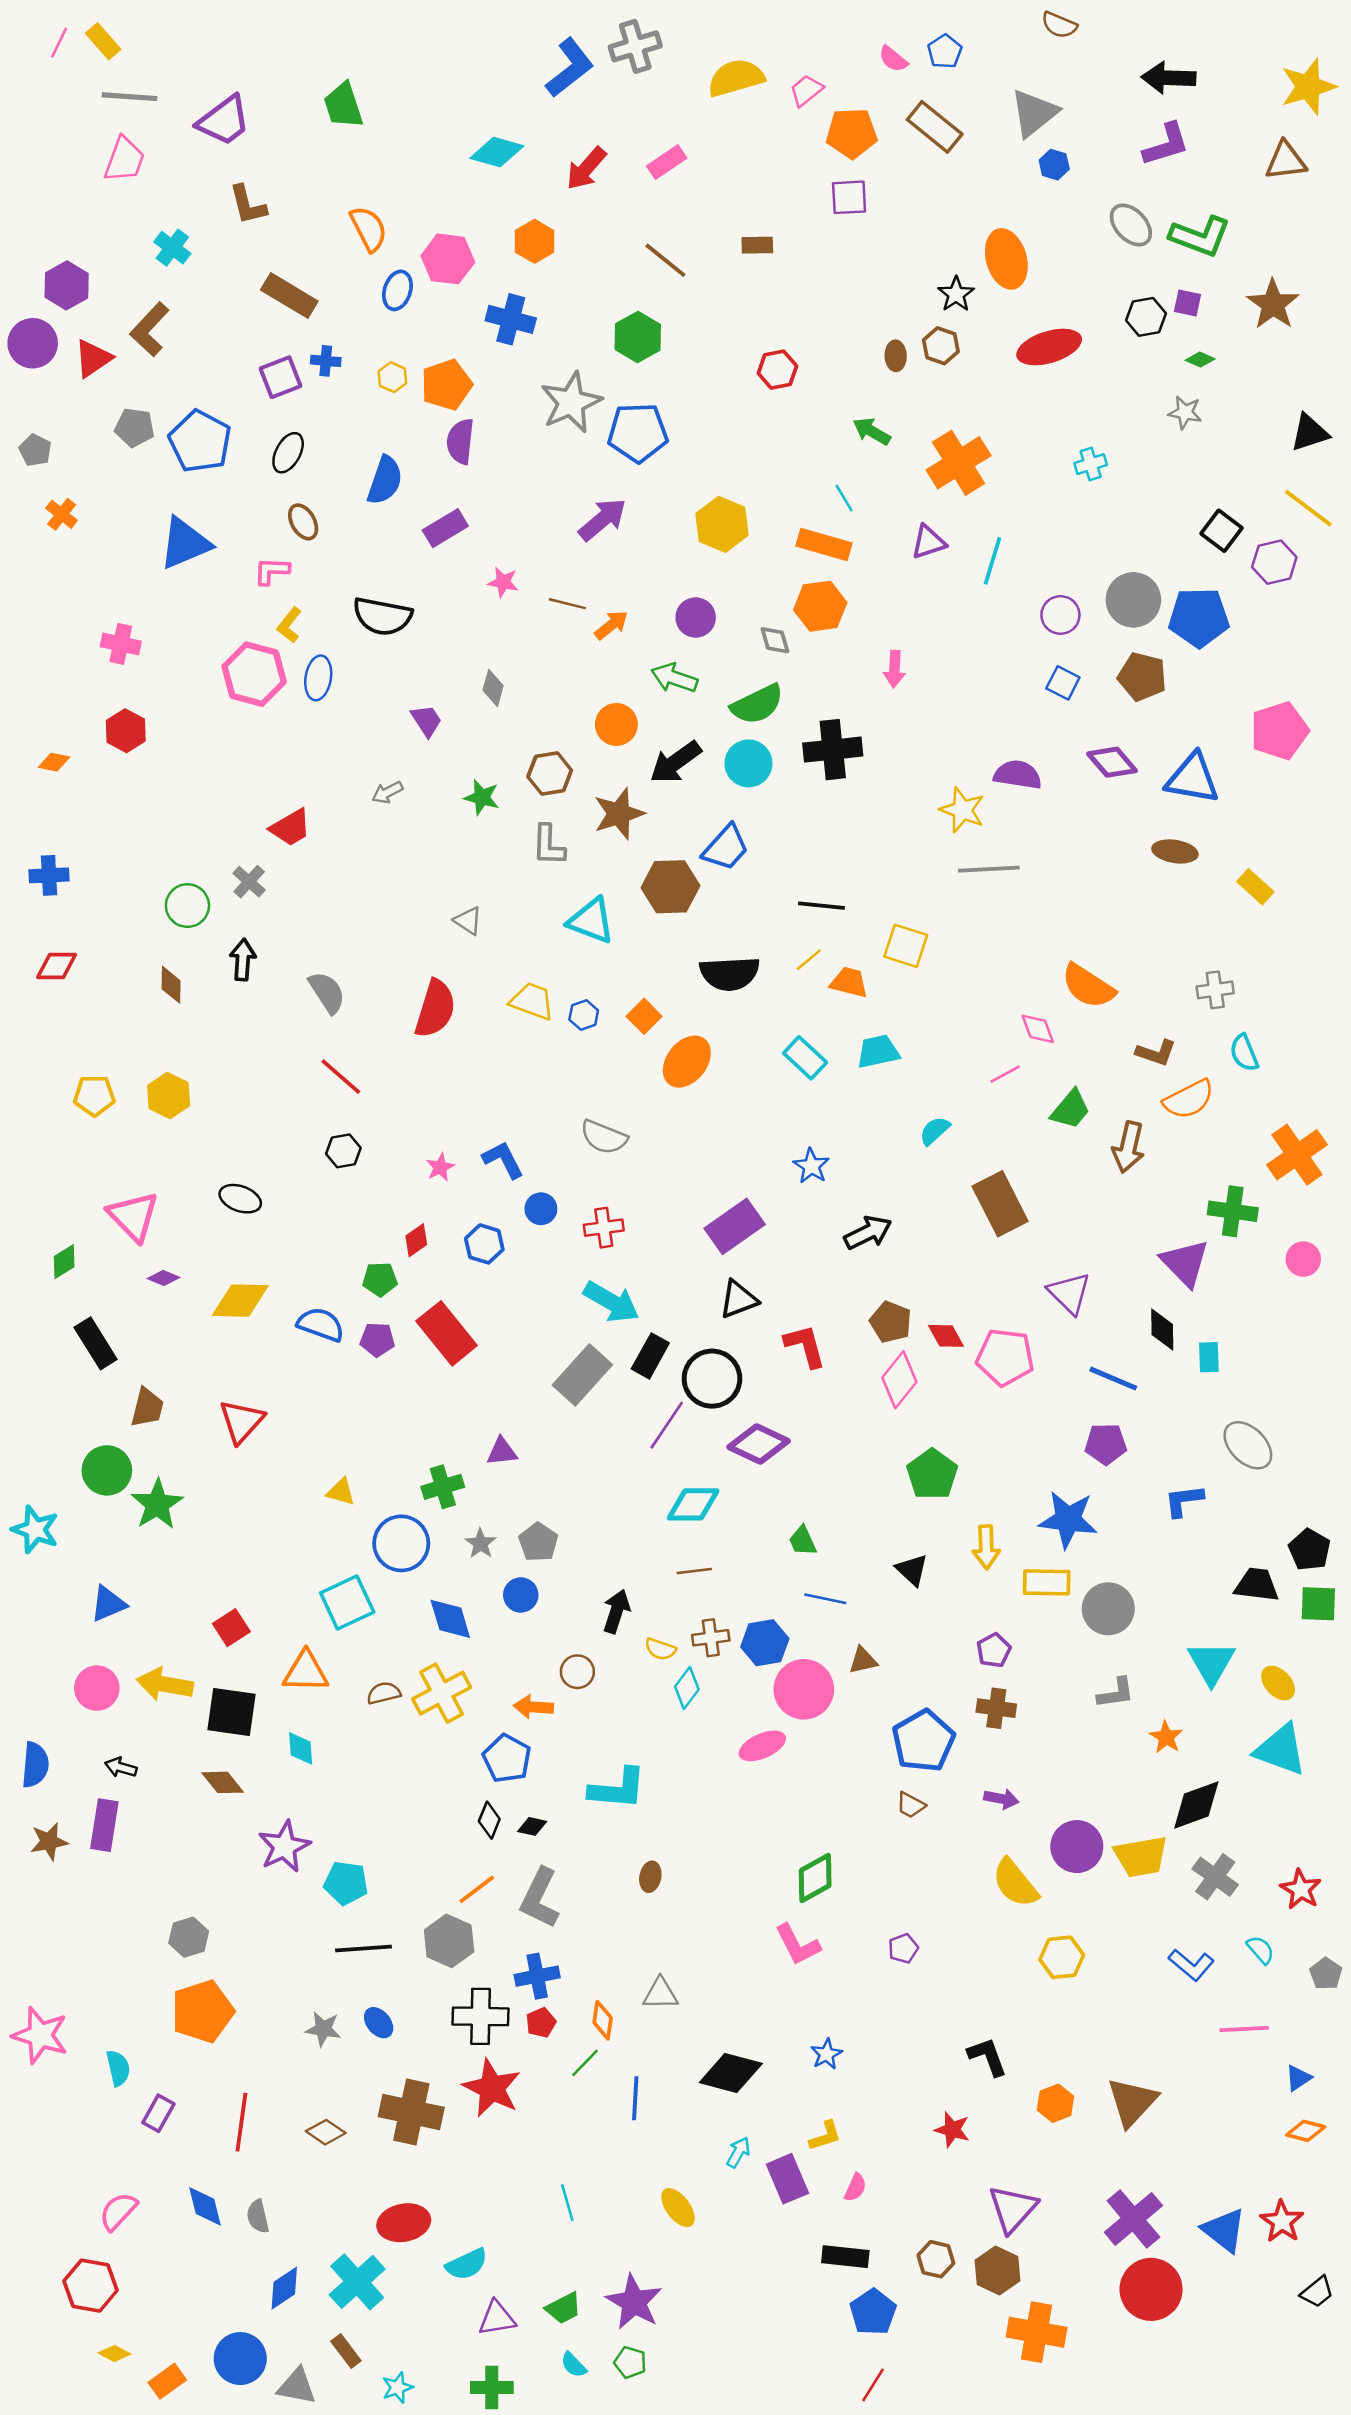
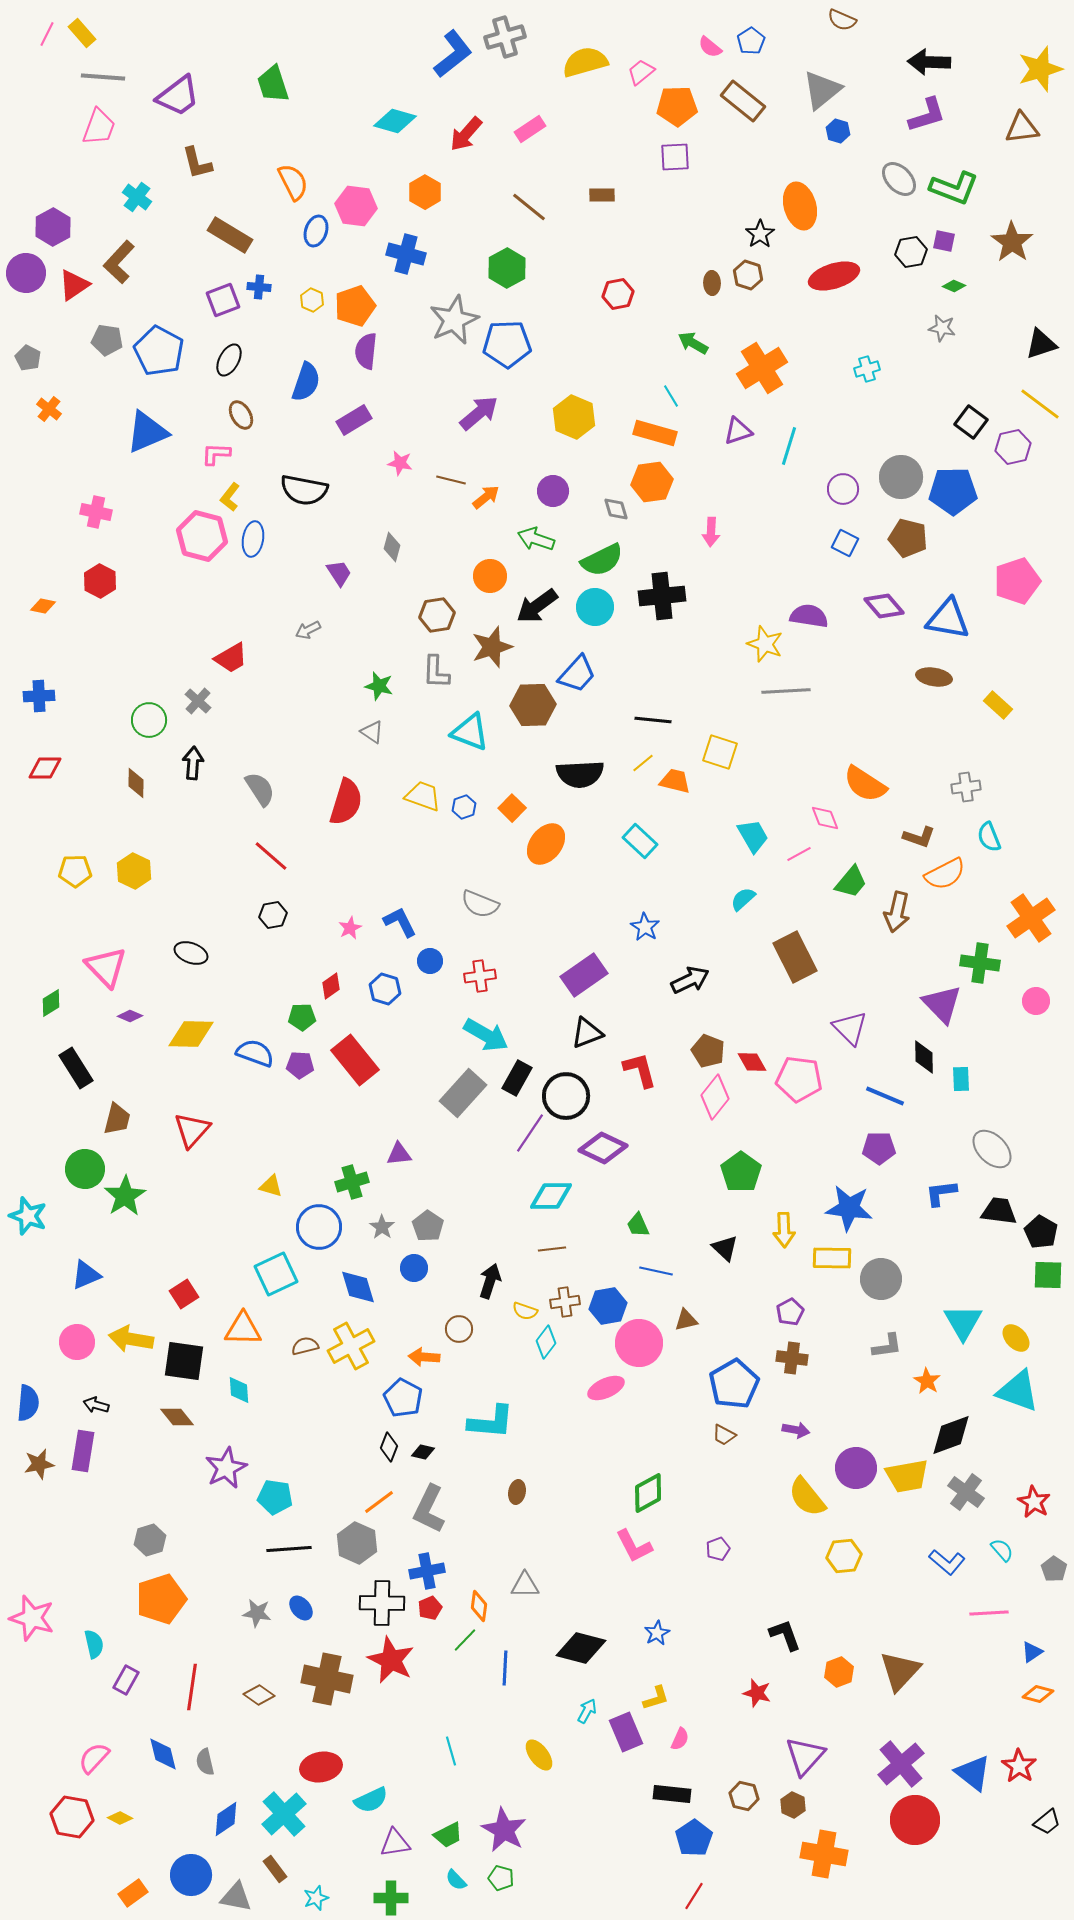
green star: (482, 797) -> (379, 686), moved
cyan trapezoid: (878, 1052) -> (753, 836), moved, turned 72
black trapezoid: (1257, 1585) -> (999, 1211), moved
brown hexagon: (998, 2271) -> (793, 1805), size x0.7
yellow diamond: (114, 2354) -> (120, 1818), moved

